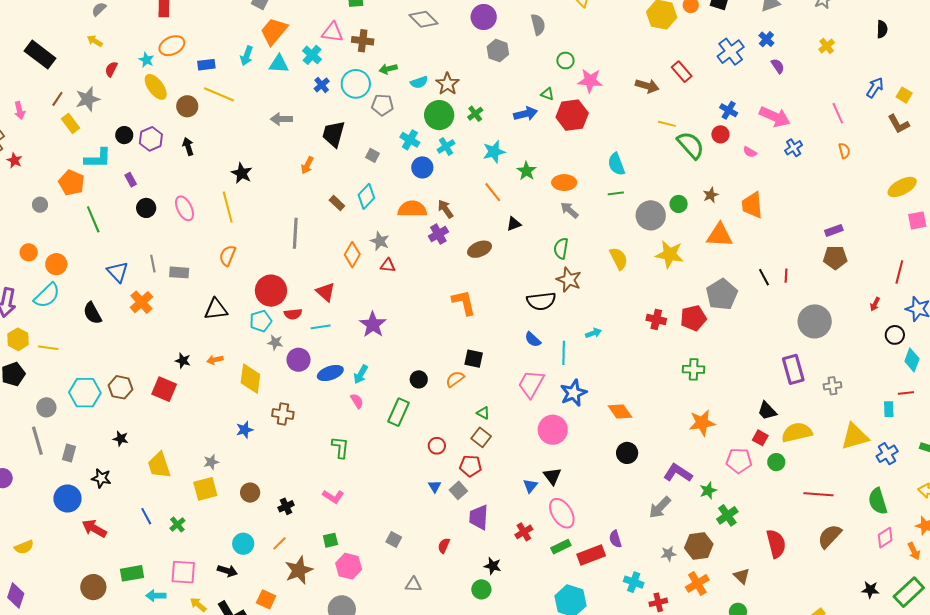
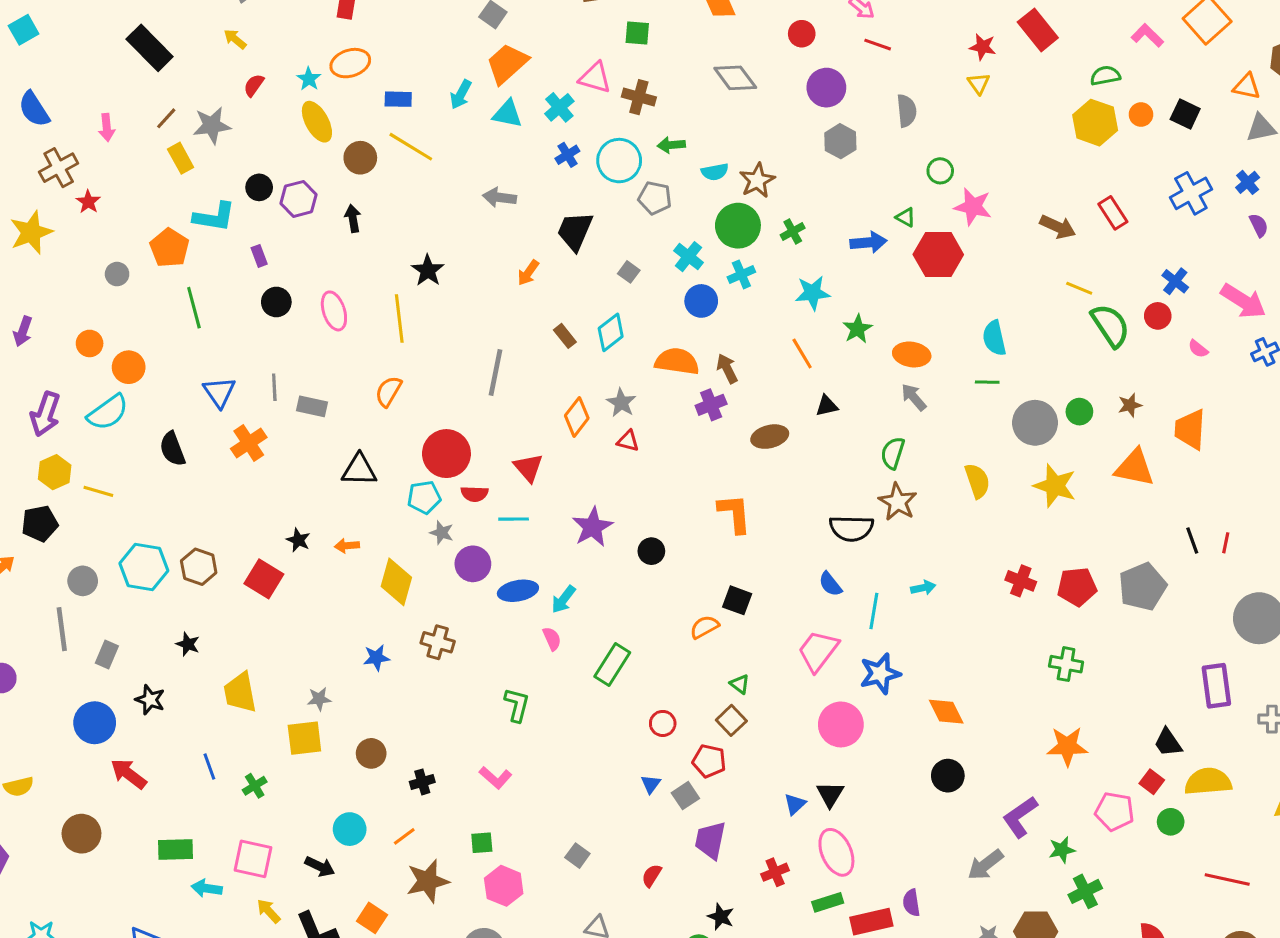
gray pentagon: (722, 294) -> (1142, 587), moved
black circle: (419, 379) -> (651, 551), moved
purple L-shape: (678, 473) -> (1020, 817), turned -76
brown circle: (93, 587) -> (81, 834), moved

